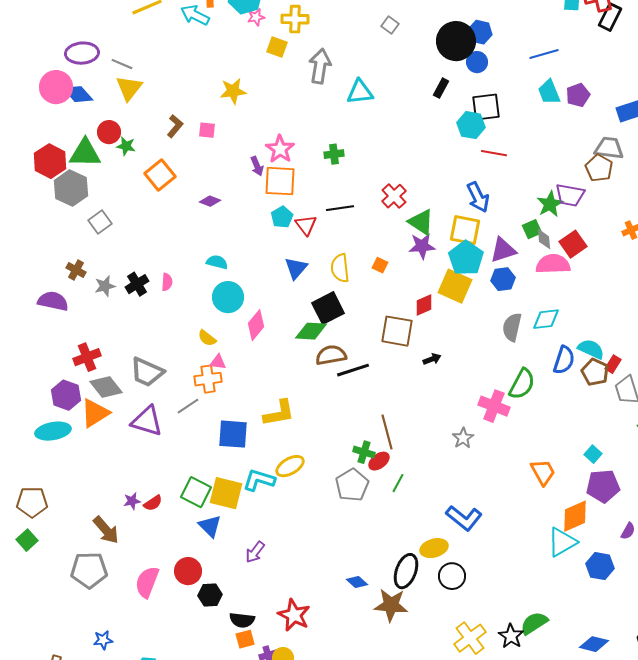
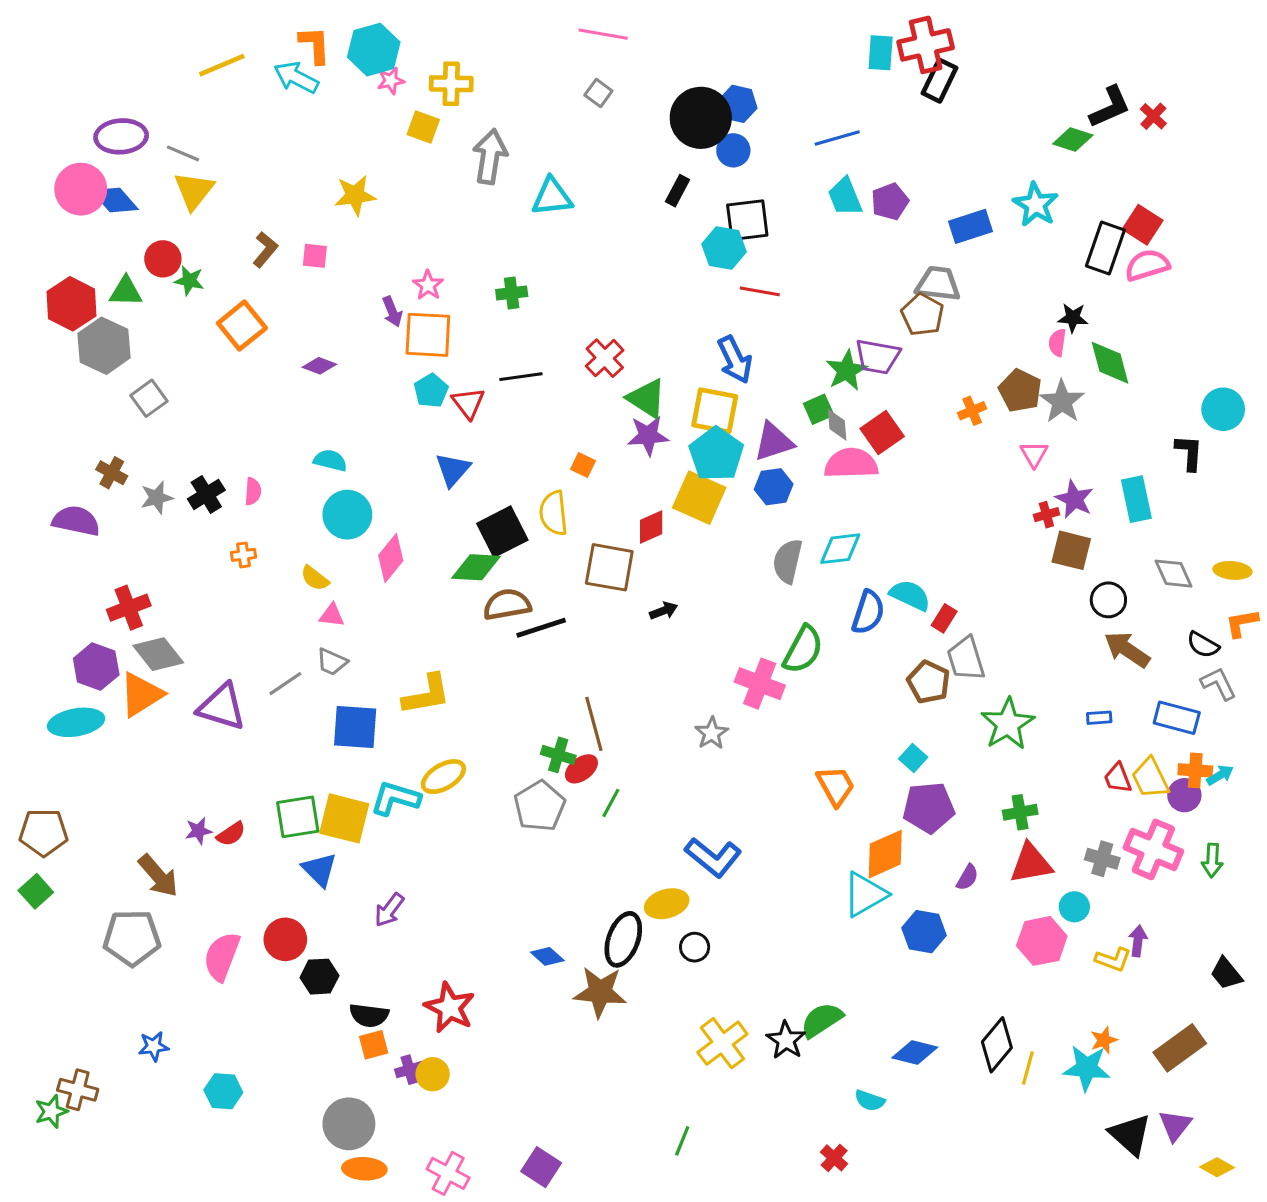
pink star: (280, 149) -> (428, 285), size x0.7
green triangle: (85, 153) -> (126, 291), size x0.7
yellow semicircle: (340, 268) -> (554, 513), moved
gray trapezoid: (147, 372) -> (332, 662), moved, size x0.6
brown pentagon: (595, 372) -> (929, 682), moved
orange cross: (208, 379) -> (243, 555), moved, size x0.6
green square: (196, 492) -> (298, 817), turned -36
black circle: (452, 576) -> (695, 947), size x0.7

